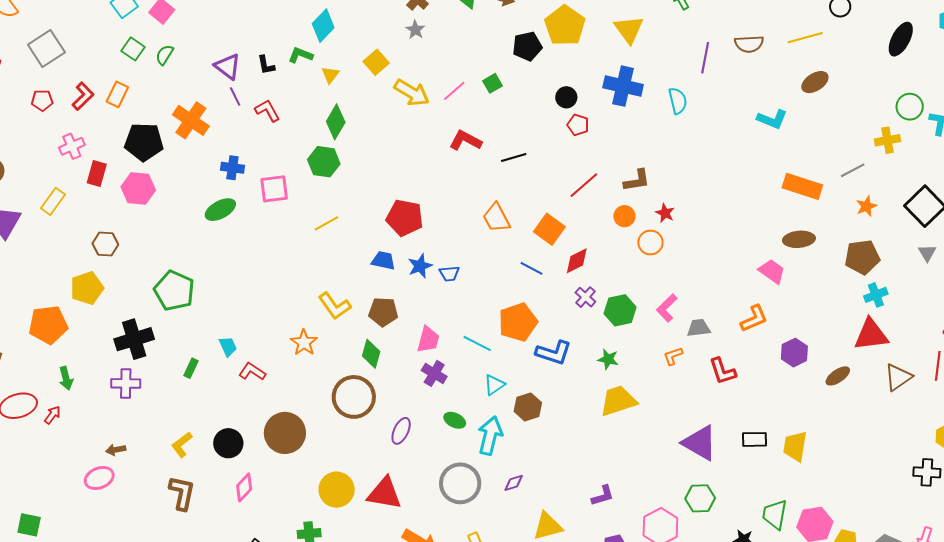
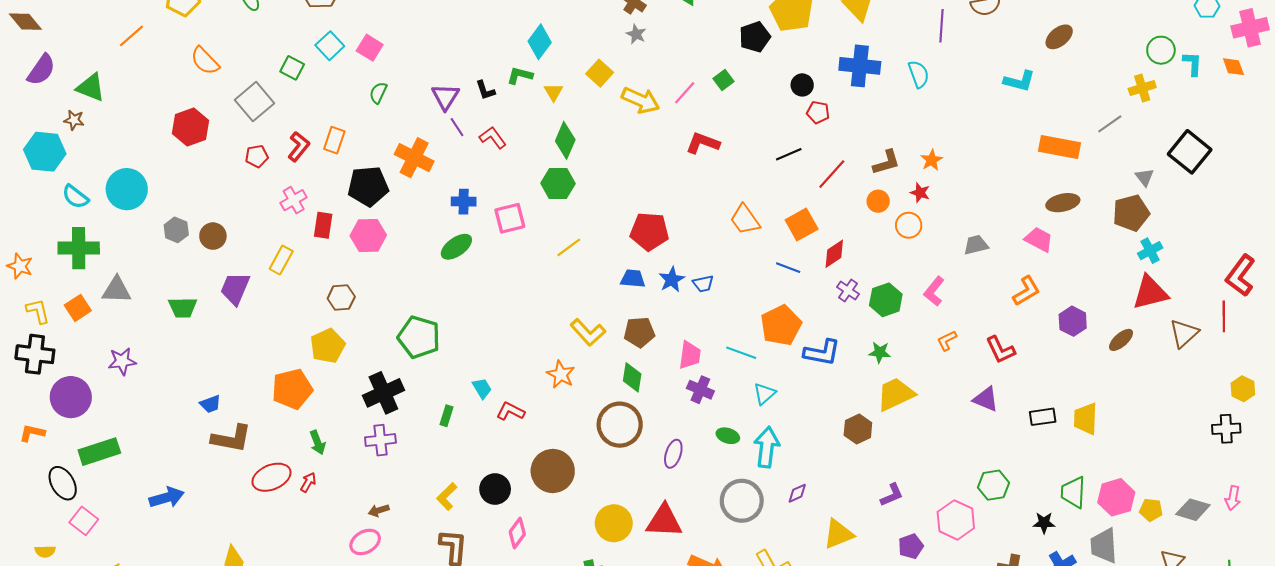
green square: (133, 49) -> (292, 68), moved
purple triangle: (228, 66) -> (445, 97), turned 32
black line: (514, 157) -> (789, 154), moved
orange star: (866, 206) -> (932, 160), moved
orange square: (549, 229) -> (802, 225), turned 32
gray triangle: (927, 253) -> (1145, 177), moved
gray trapezoid: (699, 328) -> (976, 245), moved
brown hexagon: (528, 407) -> (858, 429), moved
purple triangle: (700, 443) -> (986, 399), moved, size x0.7

